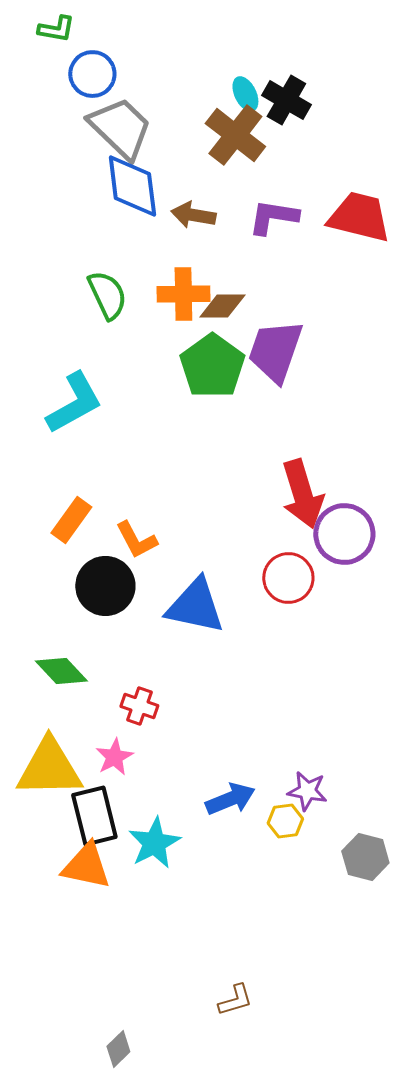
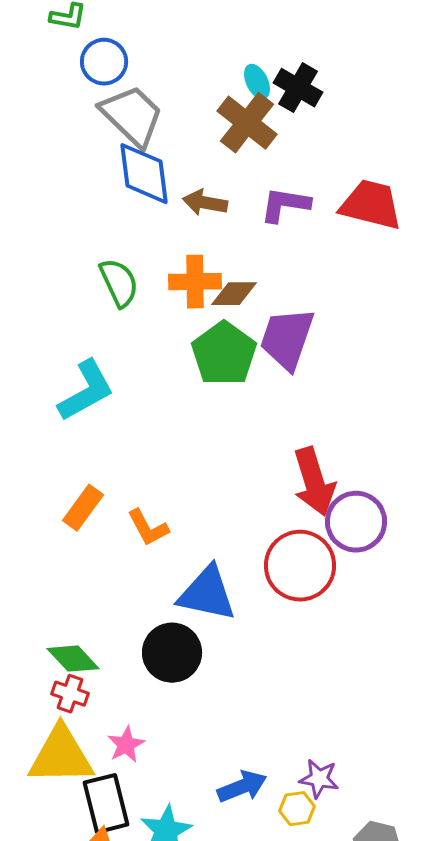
red circle: (288, 578) -> (300, 566), size x1.4
black circle: (105, 586) -> (172, 653), moved
red cross: (139, 706) -> (70, 694), moved

